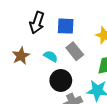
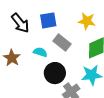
black arrow: (37, 23) -> (20, 23), turned -45

